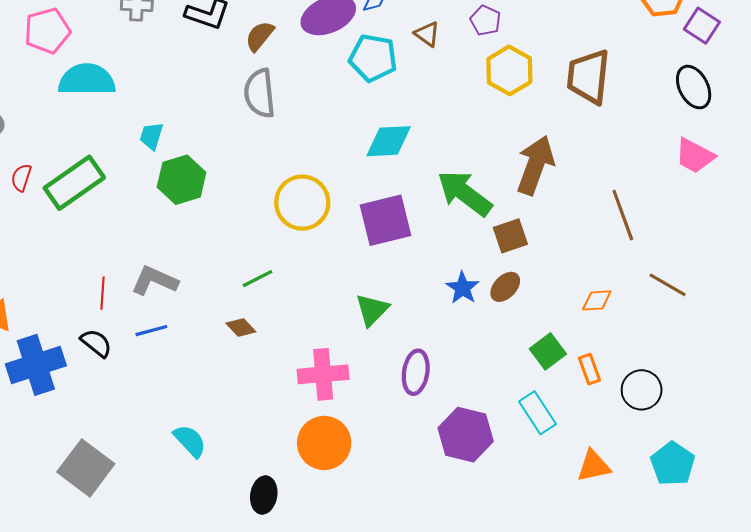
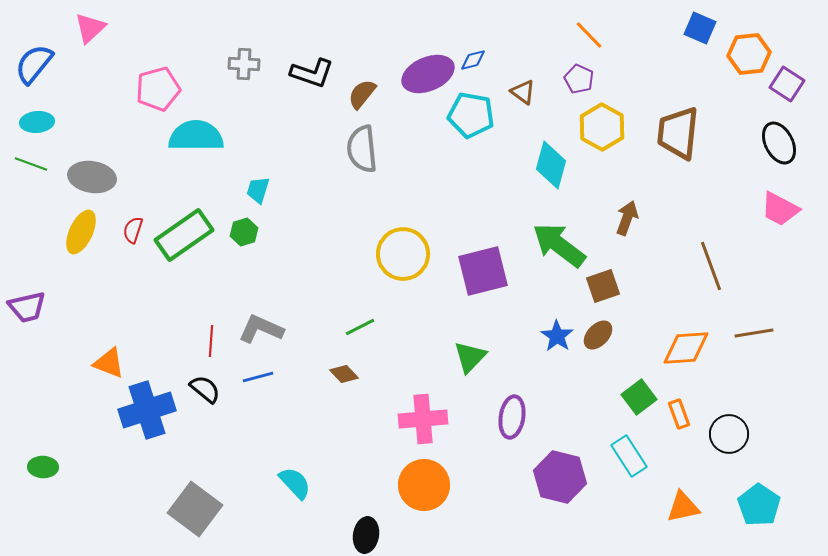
cyan diamond: (389, 141) -> (551, 165), moved, turned -72
brown arrow: (535, 165) -> (627, 218), size x0.6
green hexagon: (182, 180) -> (244, 232), moved, size x0.6
brown line: (668, 285) -> (754, 333), turned -39
orange diamond: (597, 300) -> (686, 348), size x1.6

